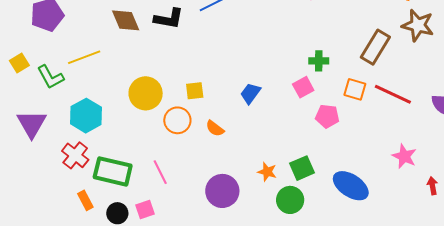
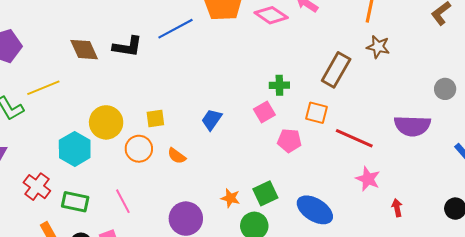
brown star: (418, 25) -> (378, 47), size x0.7
red line: (393, 94) -> (354, 138), moved
cyan hexagon: (86, 116) -> (75, 149), moved
green rectangle: (113, 171) -> (75, 202), size x0.7

